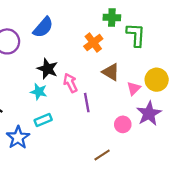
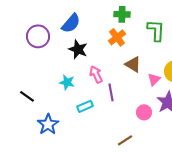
green cross: (112, 17) -> (122, 14), moved
black star: (47, 69) -> (78, 49), moved
cyan rectangle: (43, 120) -> (85, 106), moved

